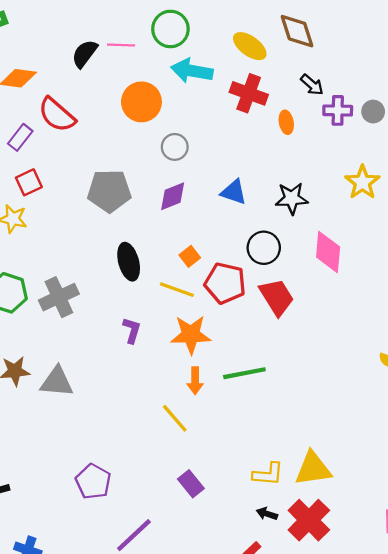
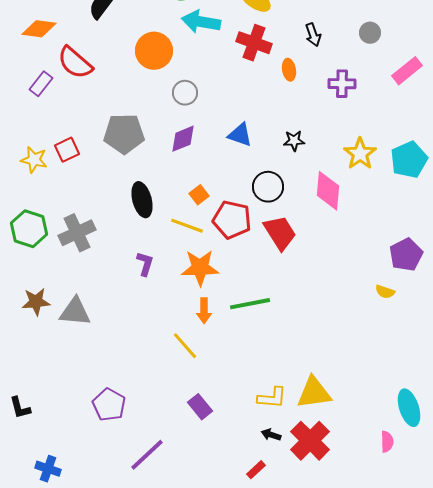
black arrow: (312, 85) -> (313, 35), turned 30
purple cross: (338, 110) -> (342, 84), moved
gray circle: (373, 112) -> (370, 33), moved
red square: (29, 182) -> (67, 150), moved
yellow star: (362, 182) -> (360, 154), moved
black star: (292, 198) -> (294, 141), size x0.7

